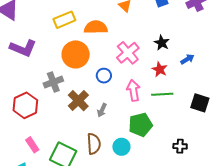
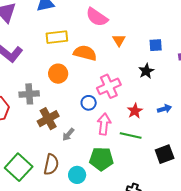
black star: (162, 43) -> (146, 71), moved
orange circle: (76, 54) -> (58, 74), size x0.7
blue circle: (104, 76) -> (89, 103), moved
black square: (200, 103) -> (165, 154), turned 36

